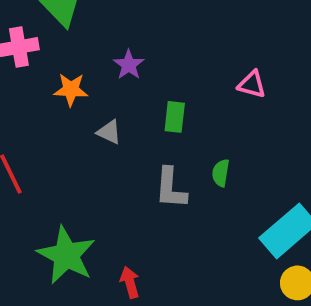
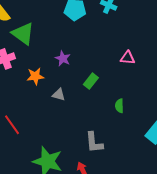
green rectangle: (175, 117) -> (91, 81), turned 42
gray L-shape: (171, 188) -> (94, 142), moved

